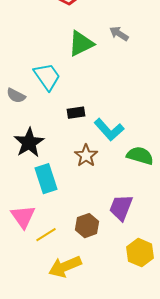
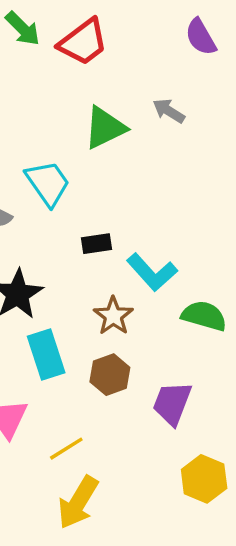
brown hexagon: (87, 226) -> (110, 375), moved
yellow line: (46, 235) -> (66, 449), moved
yellow arrow: (65, 267) -> (78, 502), turned -36

